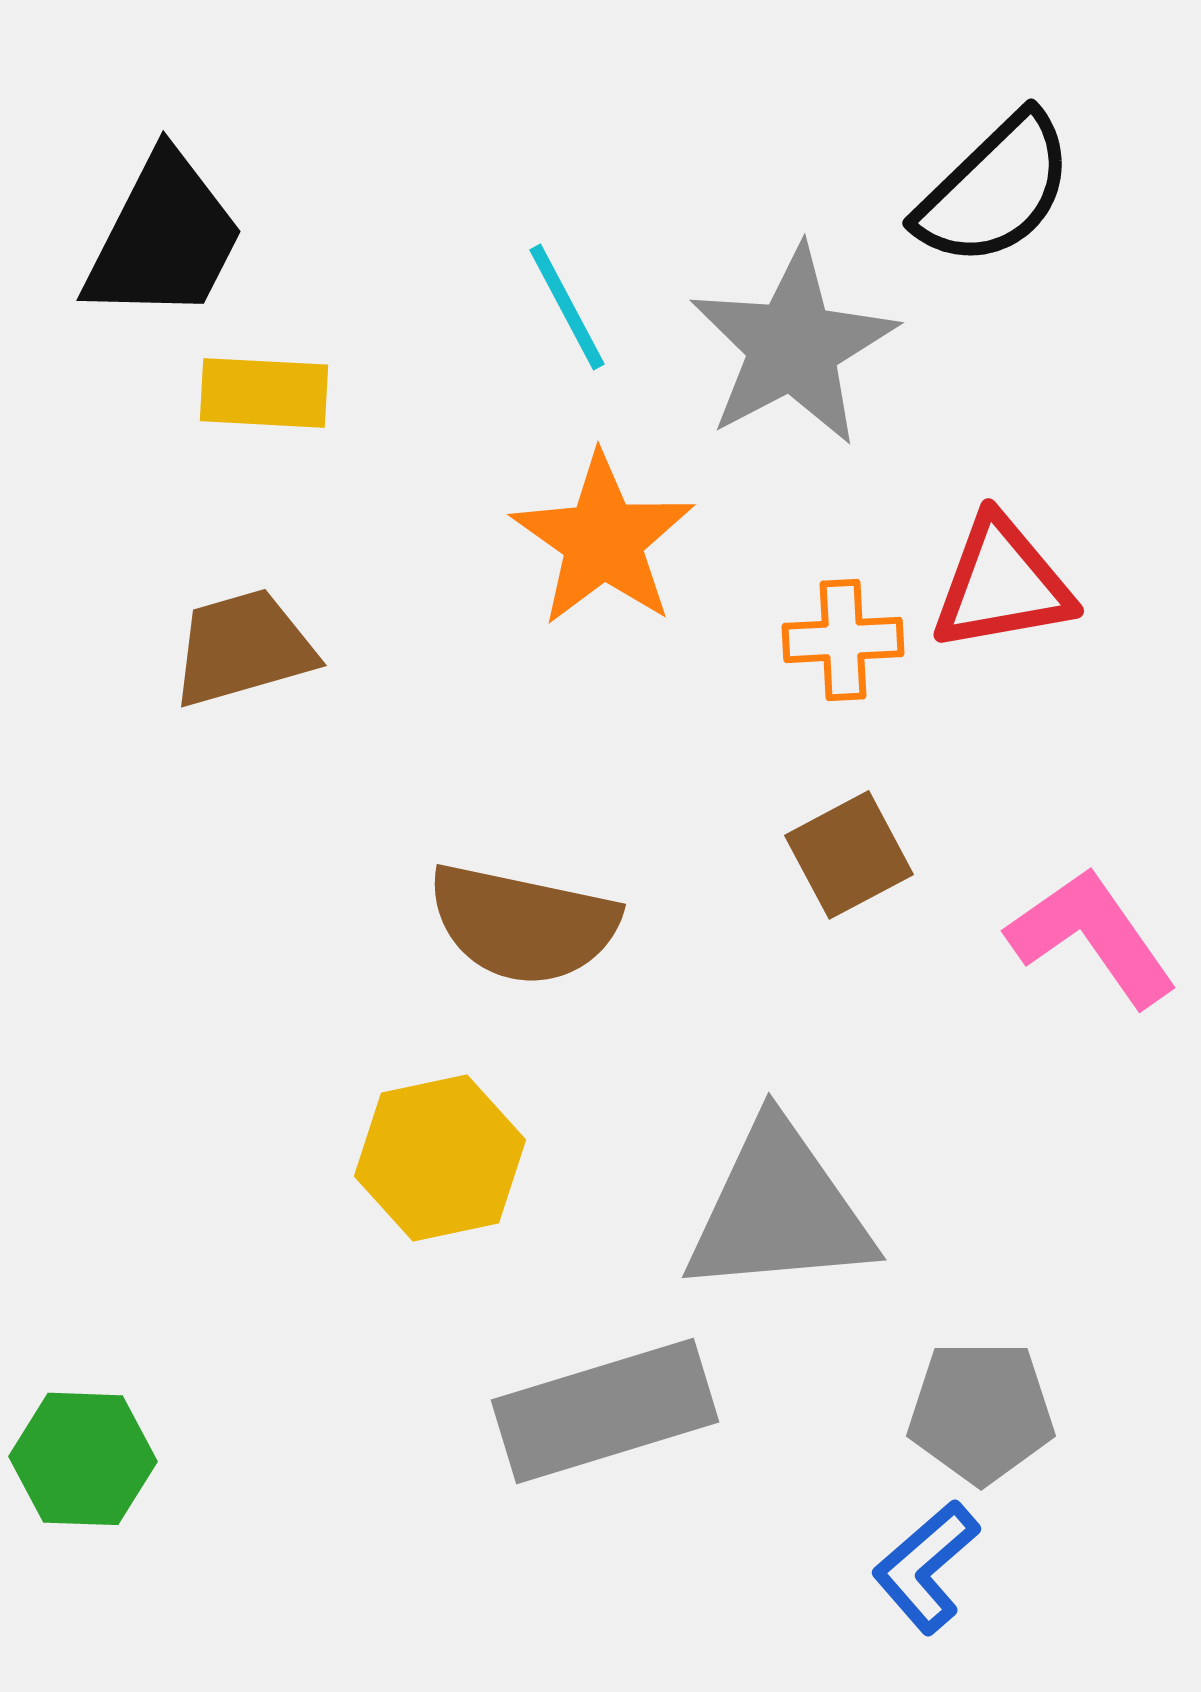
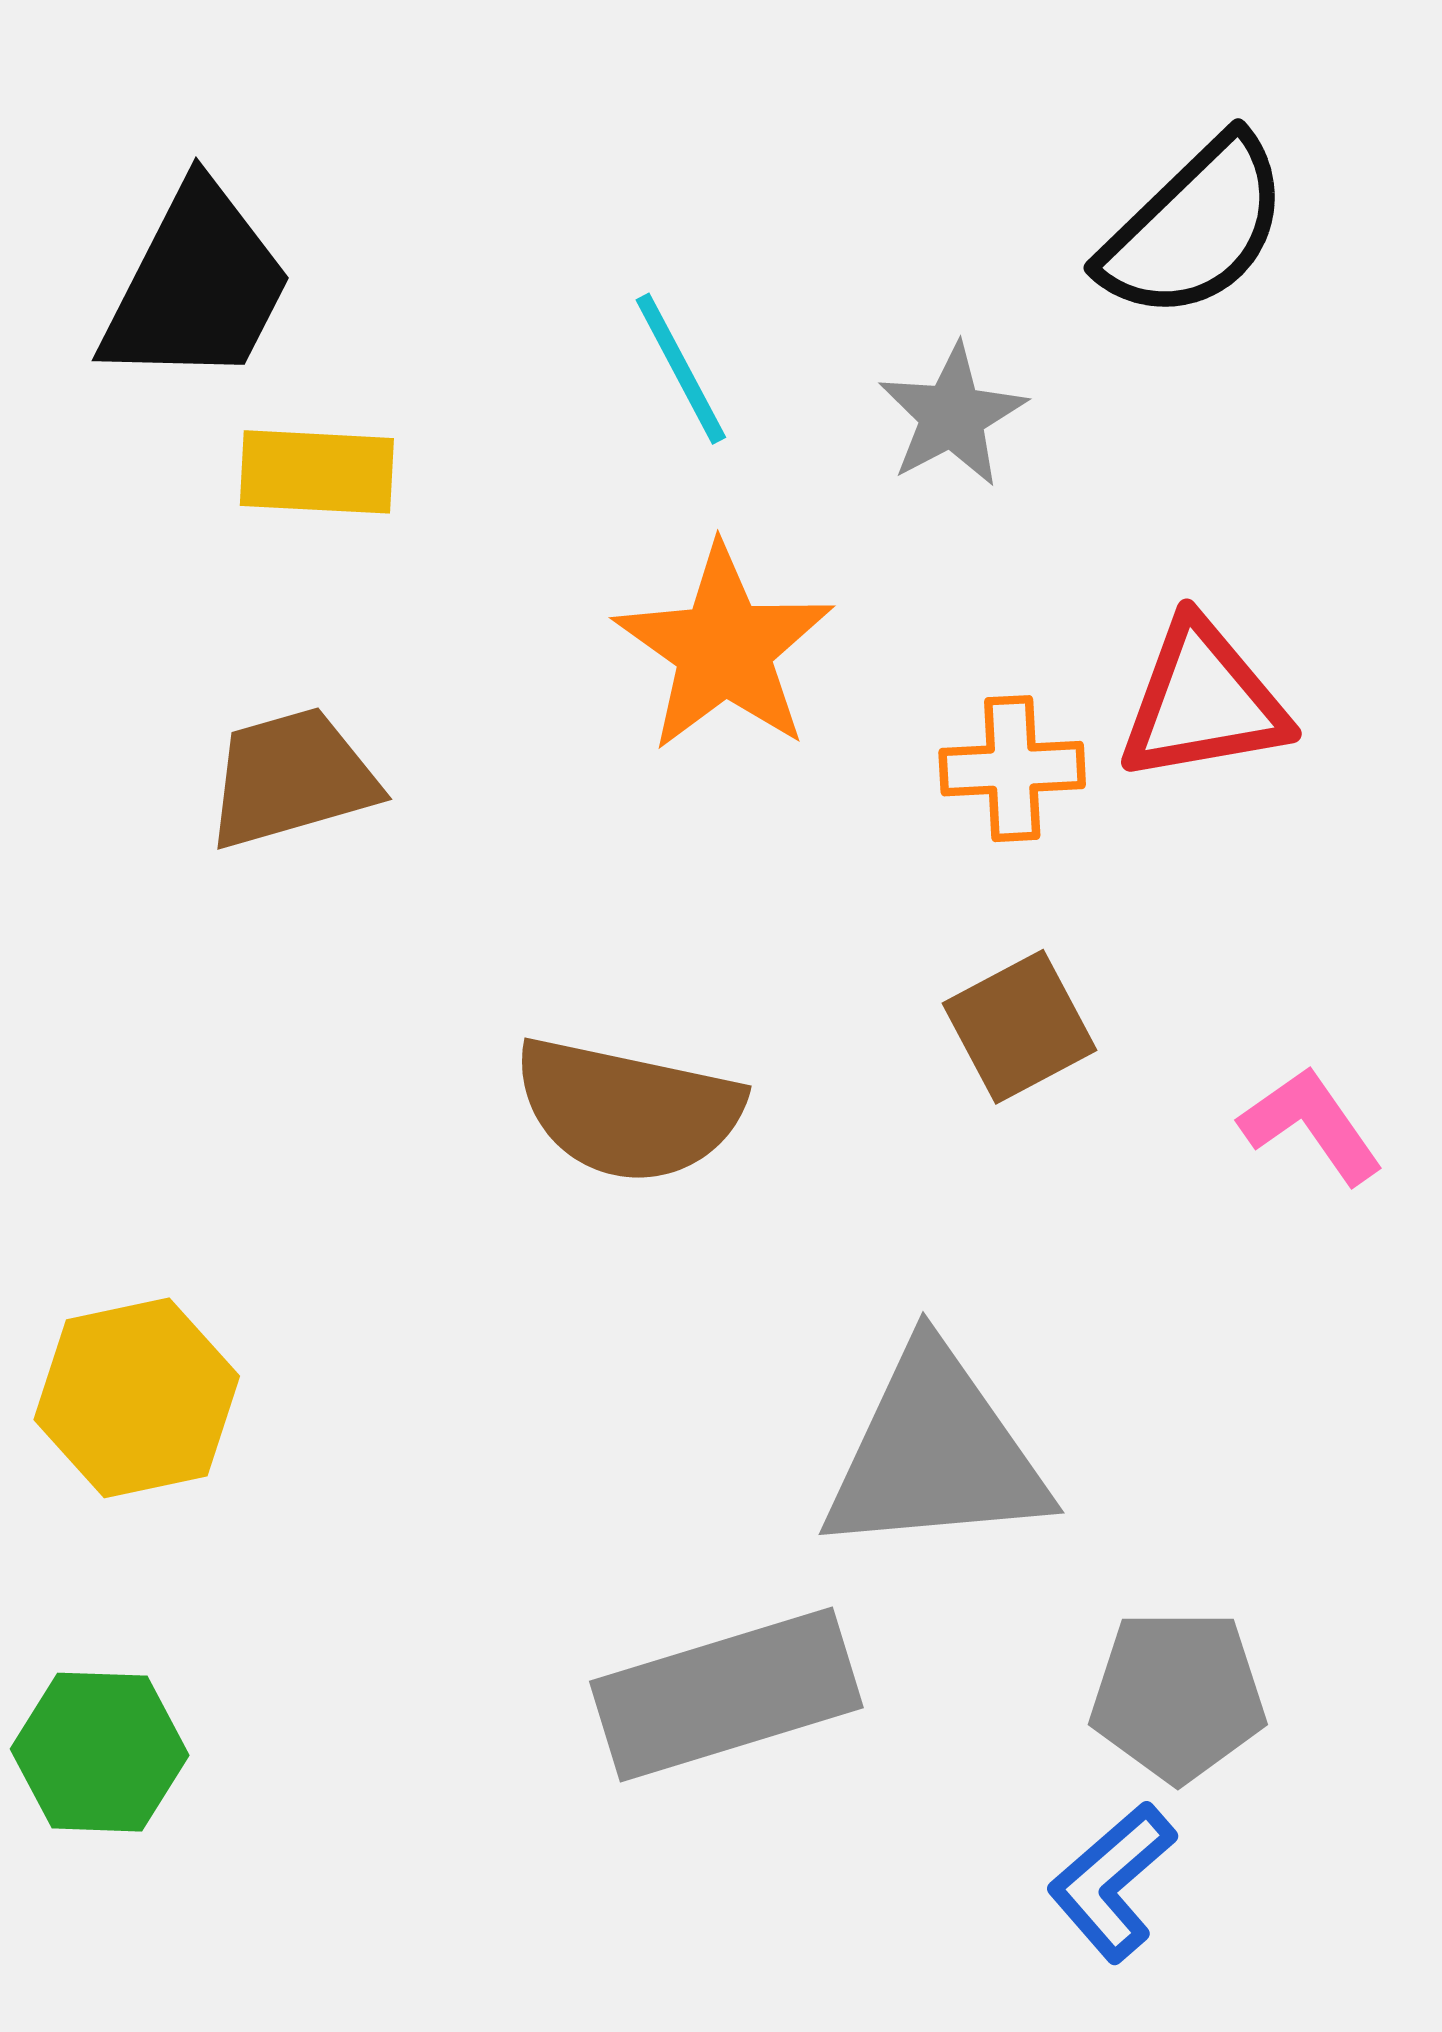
gray star: (793, 346) -> (952, 416), size x0.6
pink L-shape: (1092, 937) -> (1311, 1125), size x0.7
yellow hexagon: (440, 1158) -> (137, 1398), moved

